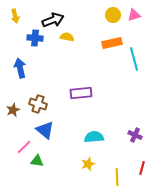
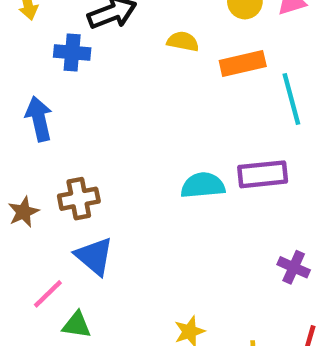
yellow semicircle: (67, 37) -> (183, 41), moved
purple rectangle: (81, 93) -> (263, 174), moved
brown cross: (38, 104) -> (79, 199), turned -30
cyan semicircle: (94, 137) -> (203, 185), moved

